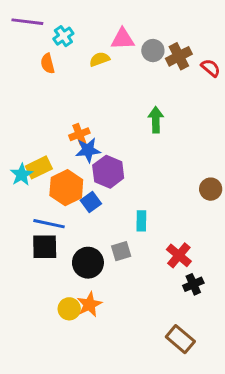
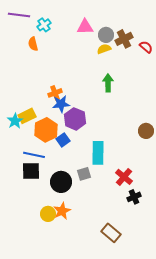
yellow semicircle: (100, 59) -> (104, 49), moved
cyan rectangle: (141, 221) -> (98, 153), size x1.6
brown rectangle: (180, 339) -> (111, 233), moved

